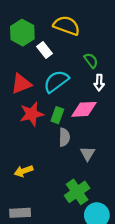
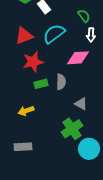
green rectangle: (57, 115) -> (41, 84), moved, turned 56
gray triangle: (88, 154) -> (81, 104), moved, turned -32

